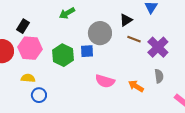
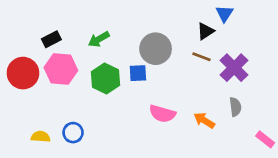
green arrow: (67, 13) -> (99, 39), moved
black triangle: (126, 20) -> (206, 31), moved
black rectangle: (23, 26) -> (51, 39), turned 32
yellow semicircle: (28, 78) -> (41, 137), moved

